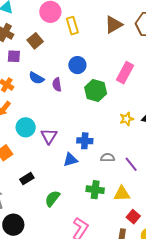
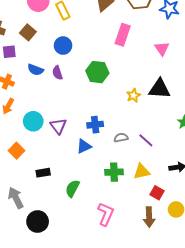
blue circle: (77, 65) -> (63, 46), moved
pink rectangle: (125, 73) -> (123, 35), moved
black rectangle: (27, 179) -> (43, 173), turned 32

